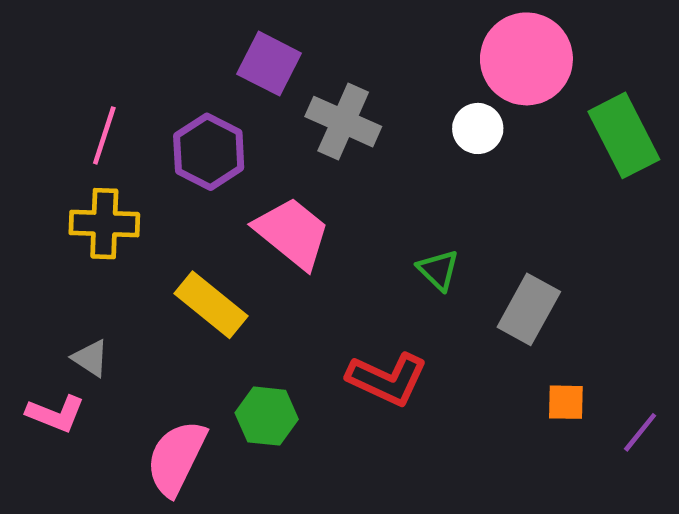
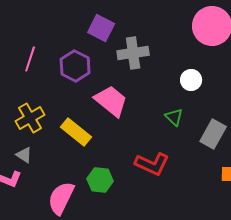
gray cross: (343, 122) -> (133, 53), turned -32
white circle: (478, 128) -> (191, 80), moved
yellow cross: (104, 224) -> (30, 118), moved, turned -32

